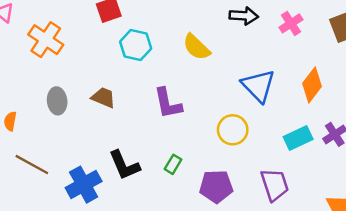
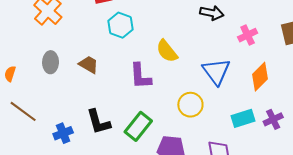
pink cross: (291, 23) -> (248, 35), moved
yellow semicircle: (196, 47) -> (167, 51), moved
green rectangle: (173, 164) -> (138, 126), size x1.8
blue cross: (84, 185) -> (63, 133), size x0.7

